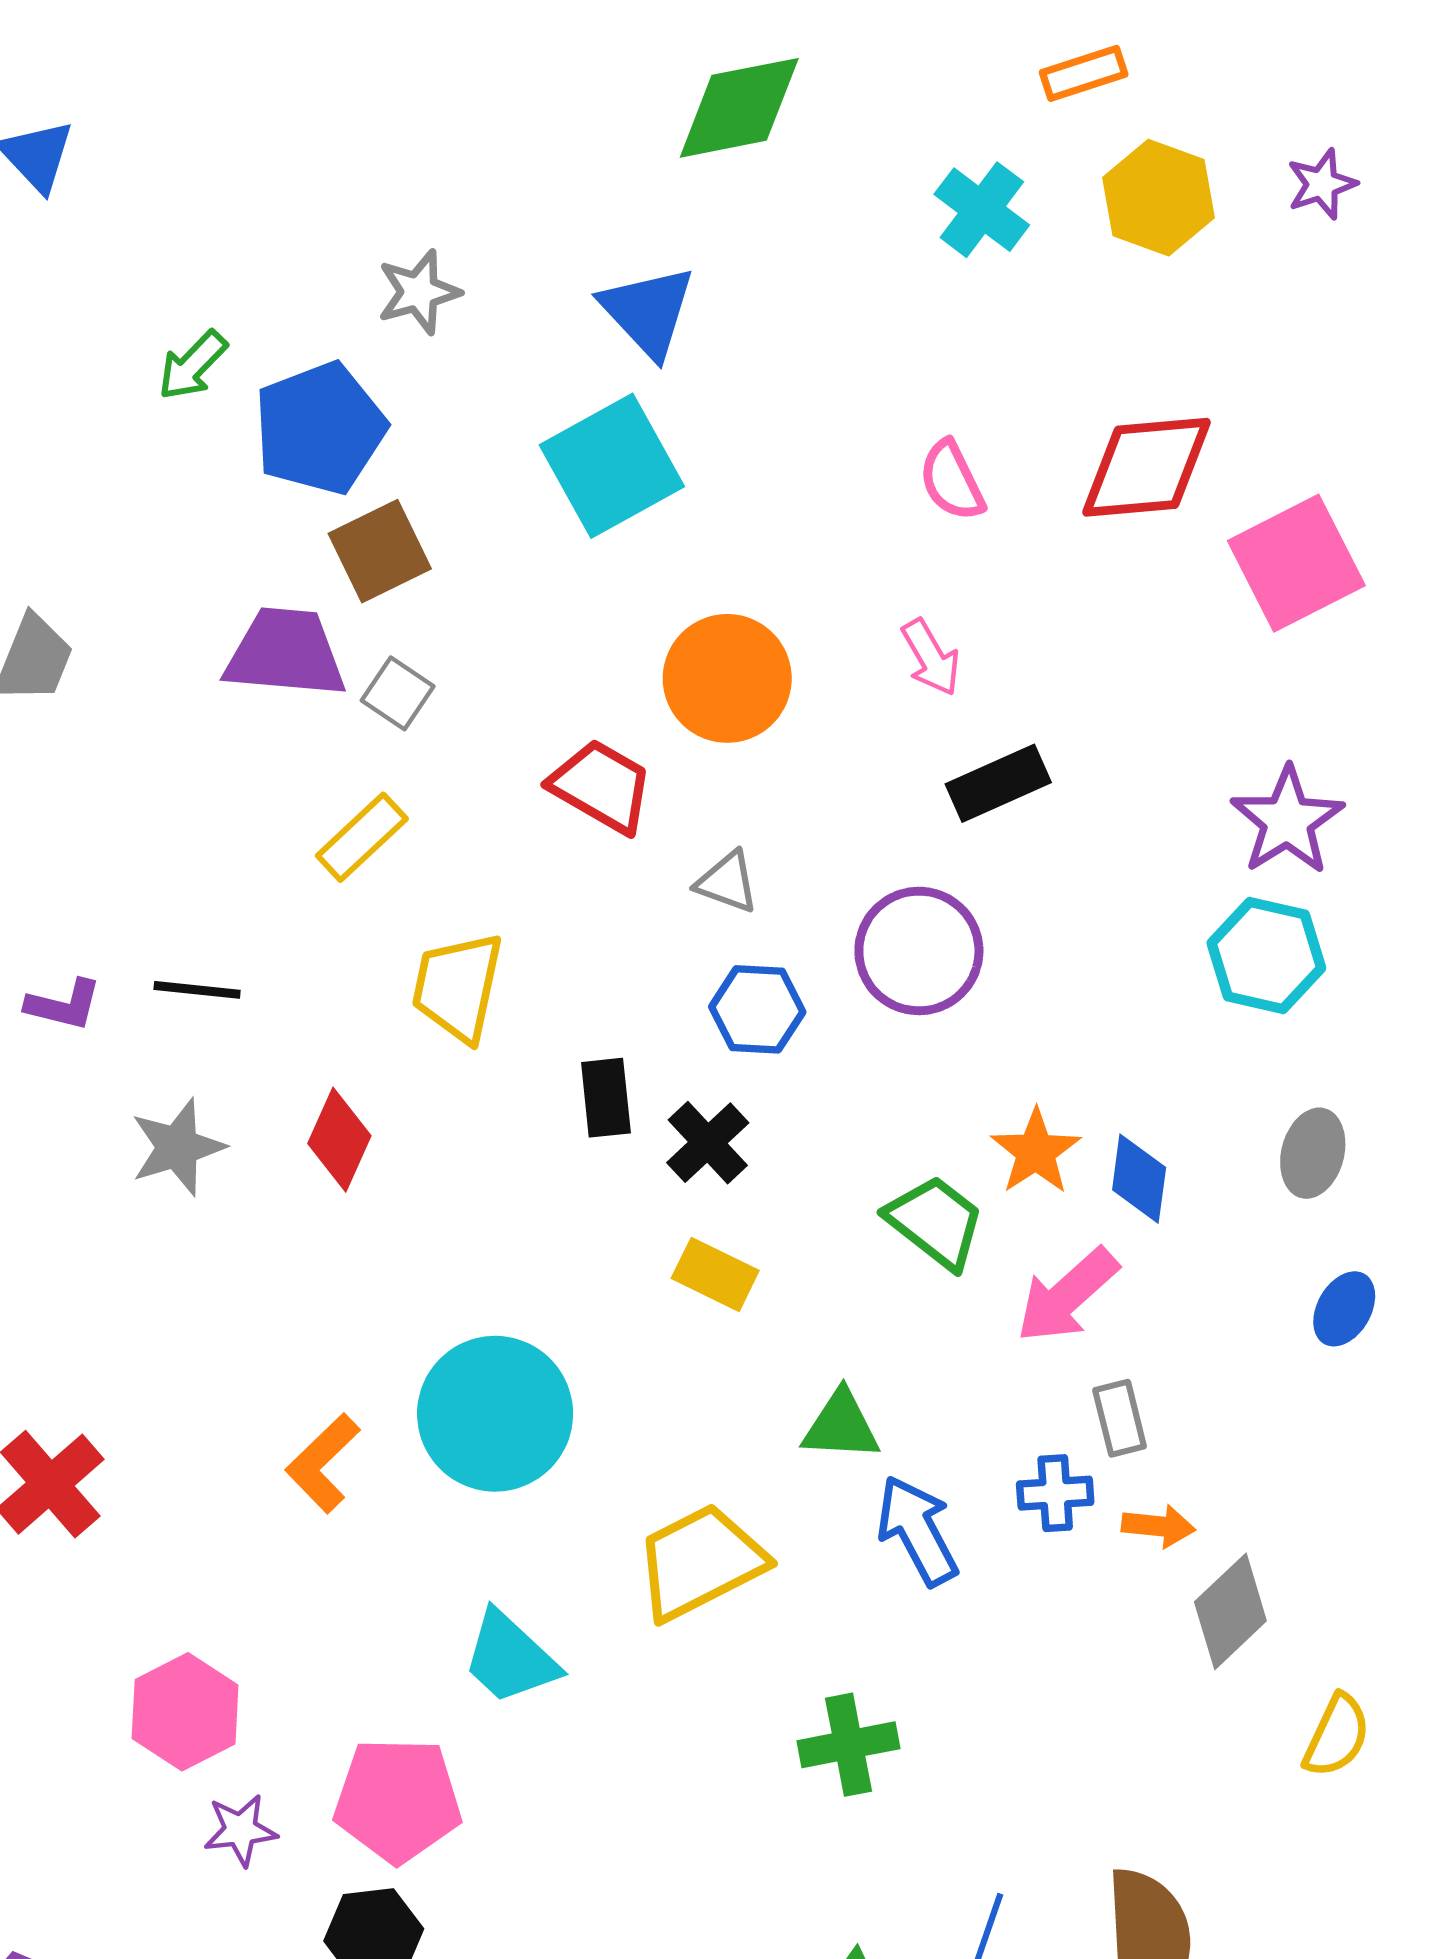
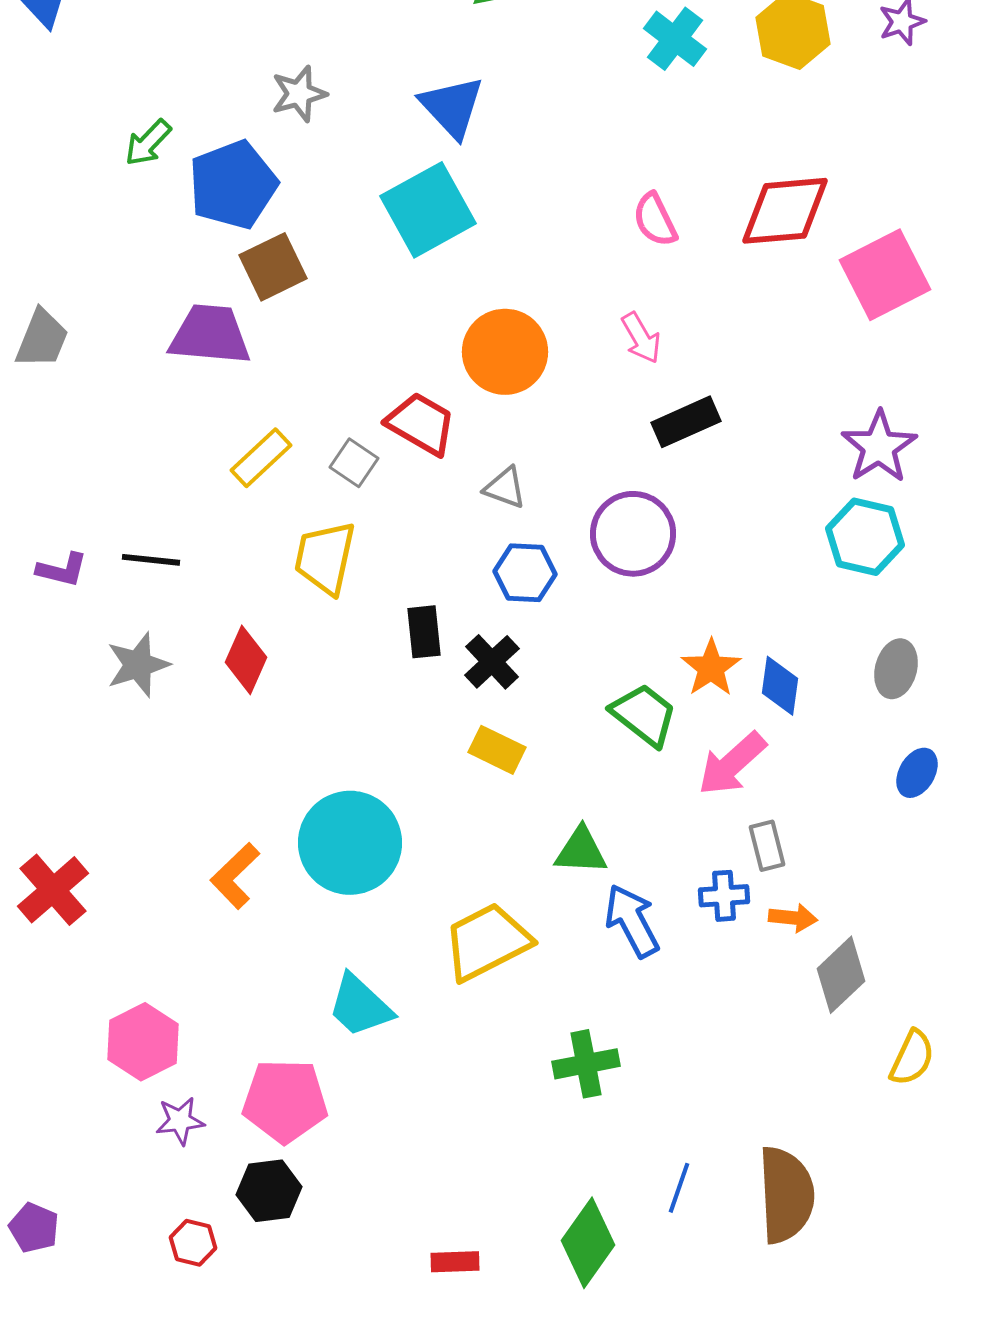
gray square: (398, 693) -> (354, 463), moved

